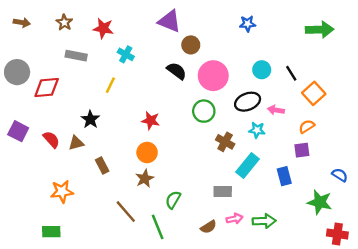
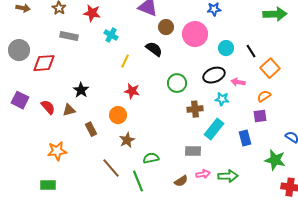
pink circle: (213, 76) -> (195, 34), moved
yellow line: (110, 85) -> (125, 61), moved
brown cross: (225, 142) -> (195, 109), turned -35
orange circle: (147, 152) -> (118, 115), moved
green semicircle: (173, 200) -> (151, 158), turned 49

